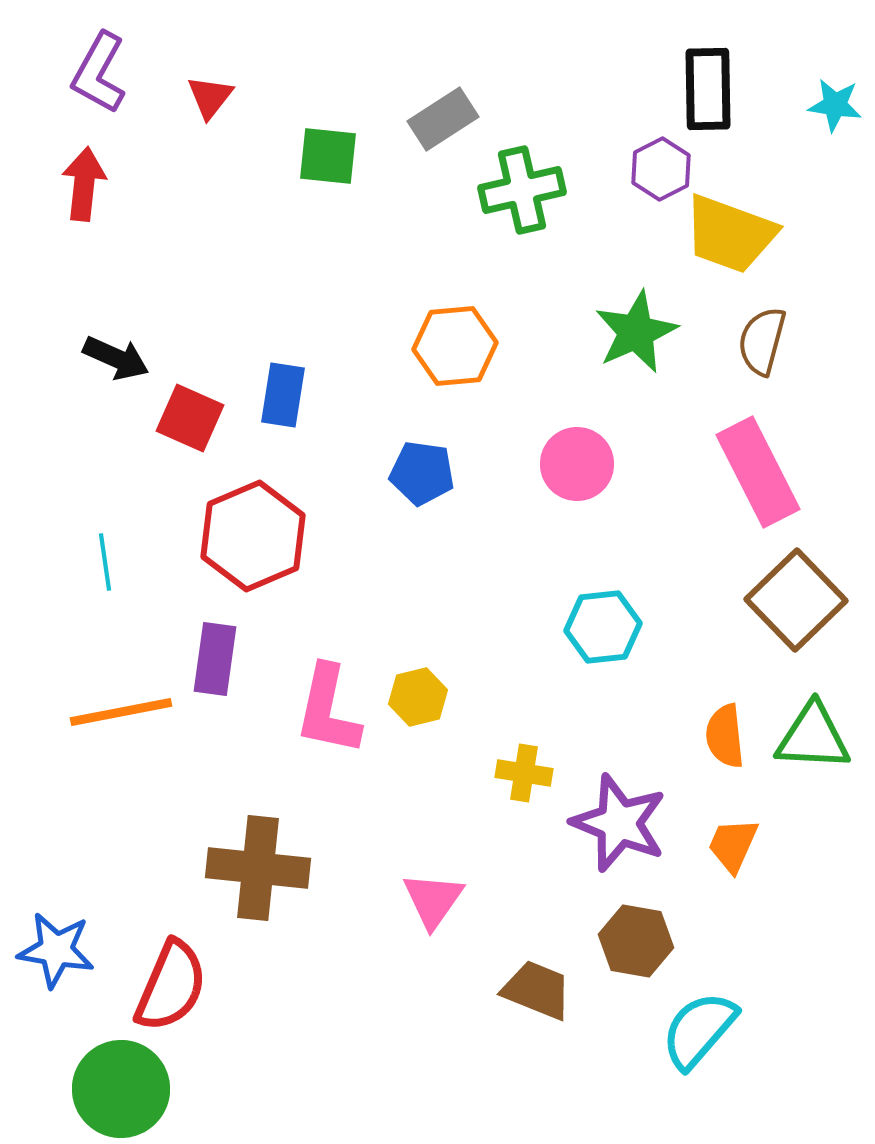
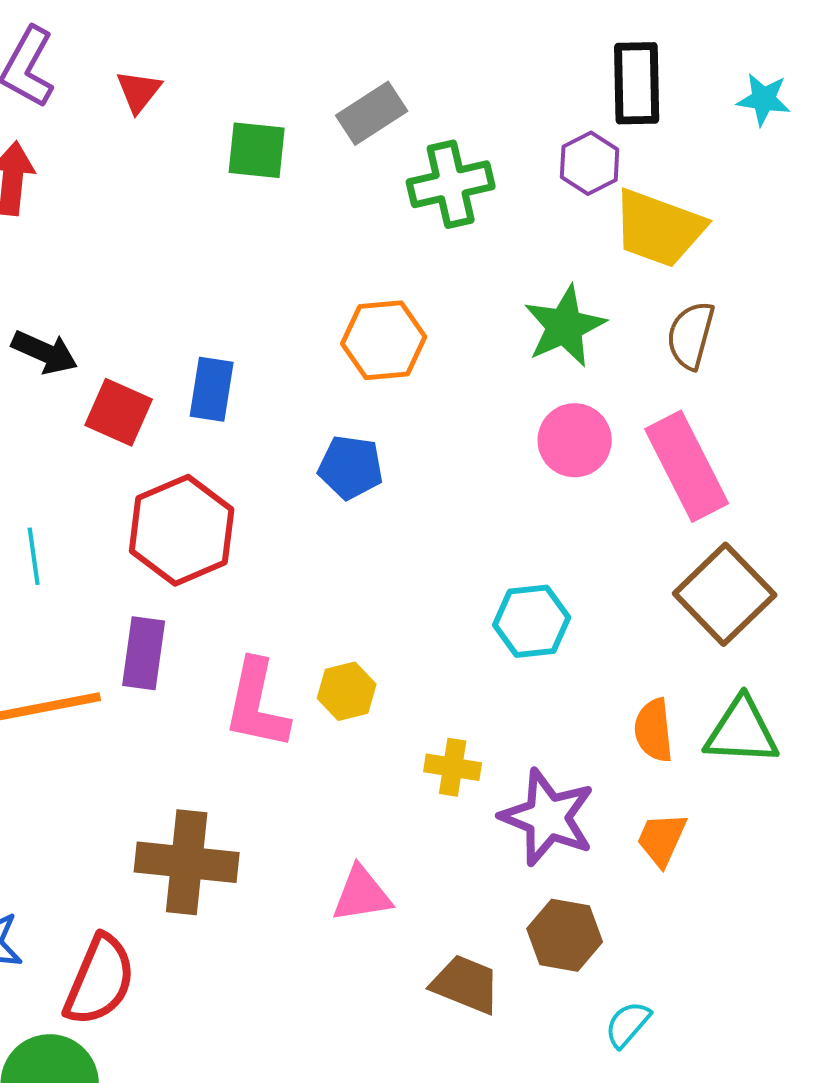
pink circle: (577, 464) -> (575, 440), moved
pink triangle: (433, 900) -> (362, 894), turned 46
cyan semicircle: (699, 1030) -> (628, 1024), size x0.6

